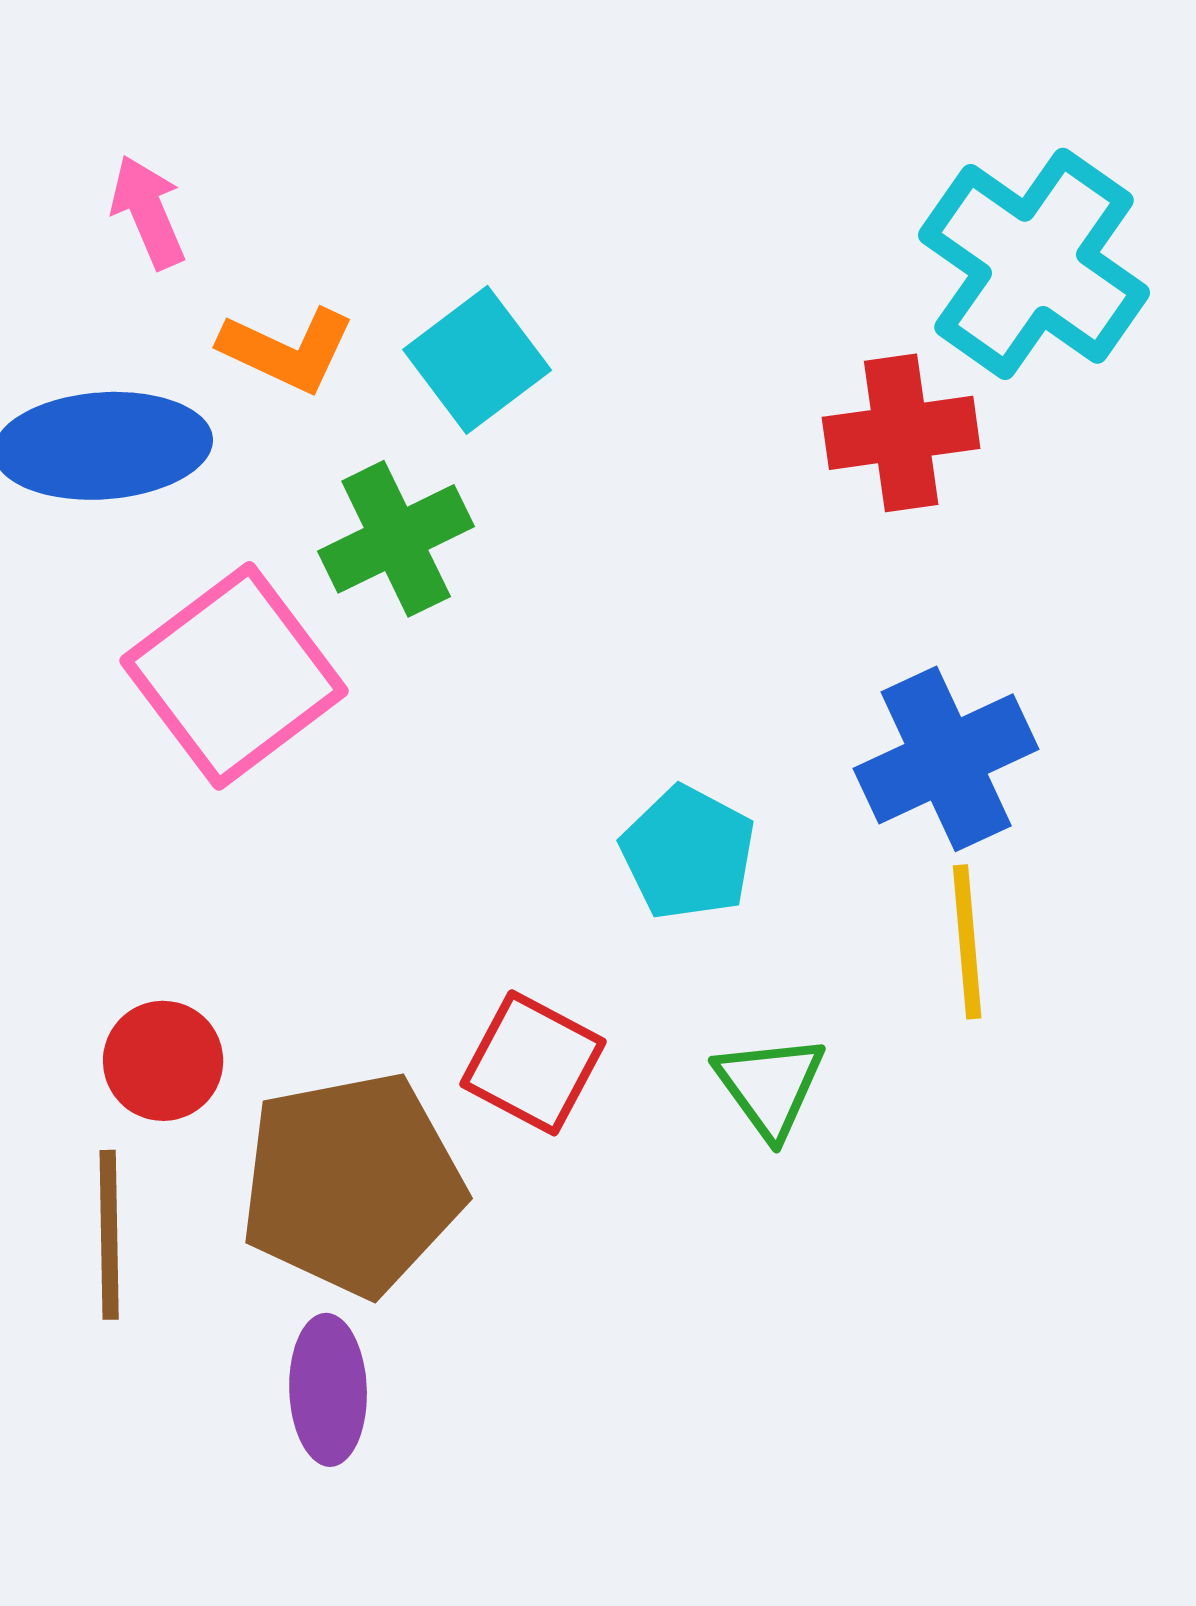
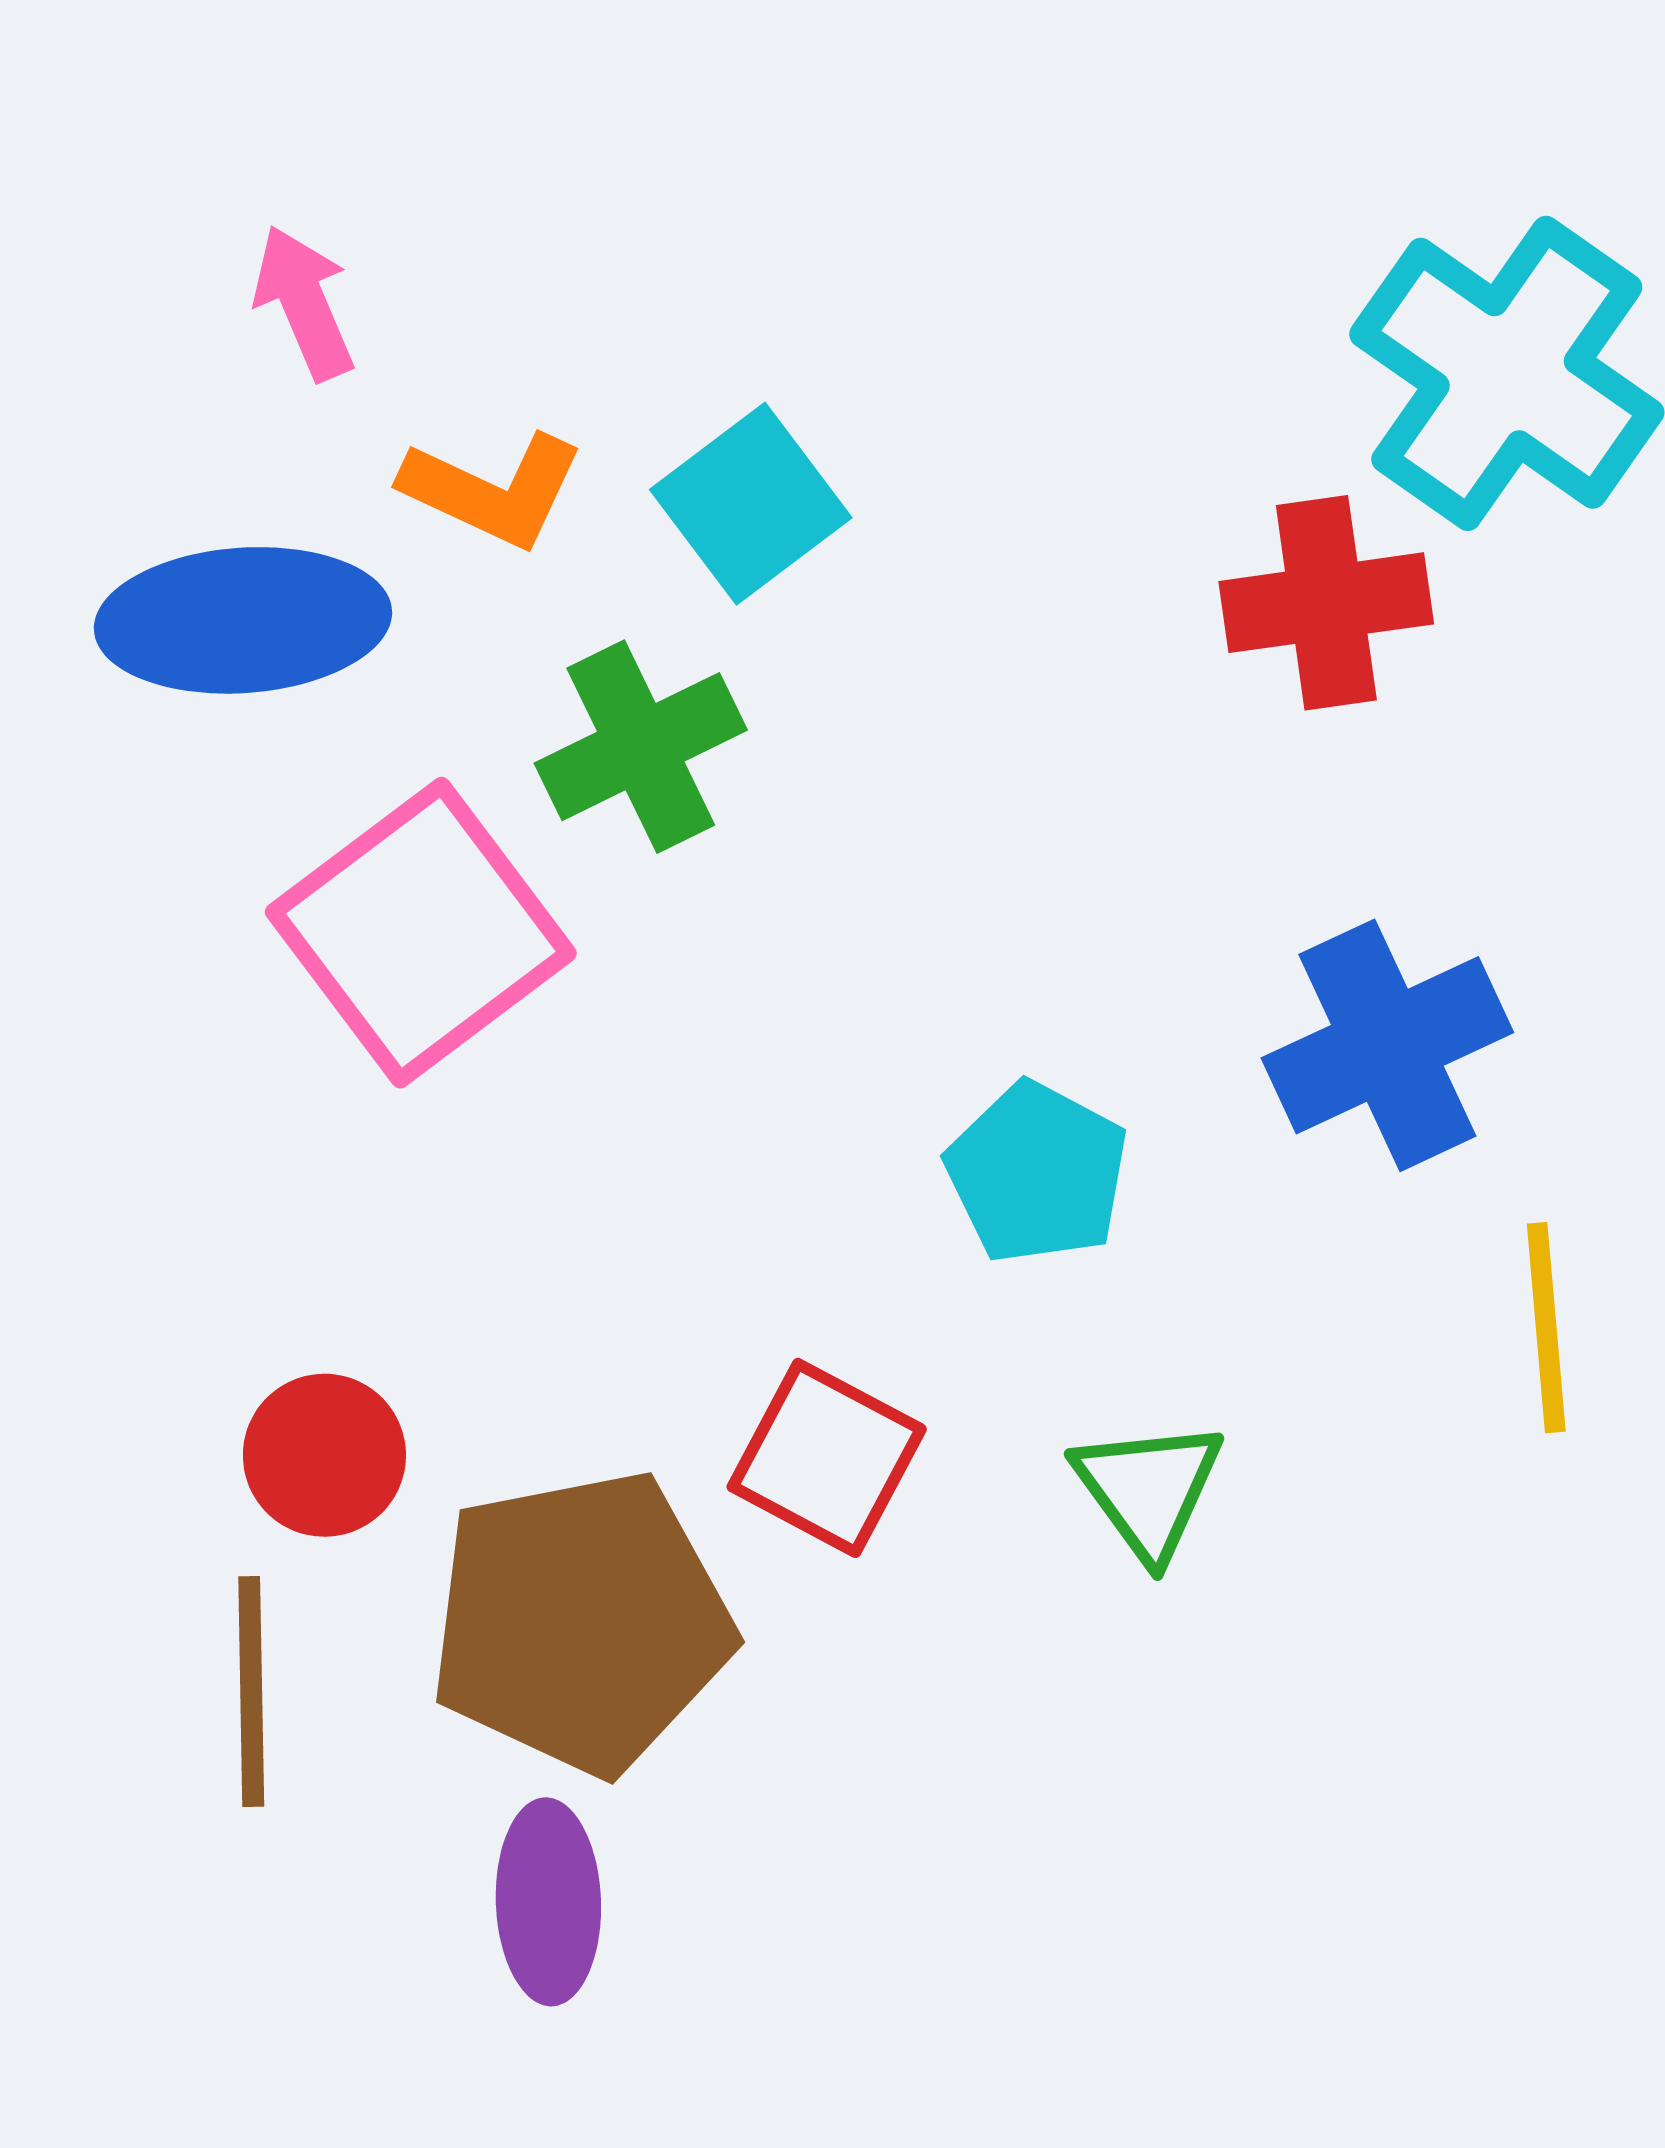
yellow line: (967, 942) -> (1546, 1328), moved

